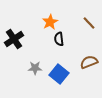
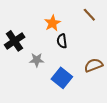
brown line: (89, 23) -> (89, 15), moved
gray star: (35, 68) -> (37, 60), moved

